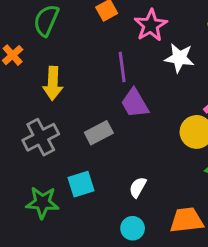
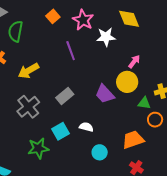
yellow arrow: (53, 83) -> (28, 71), turned 70
purple trapezoid: (135, 103) -> (105, 94), moved
white semicircle: (138, 187) -> (86, 127), moved, turned 88

